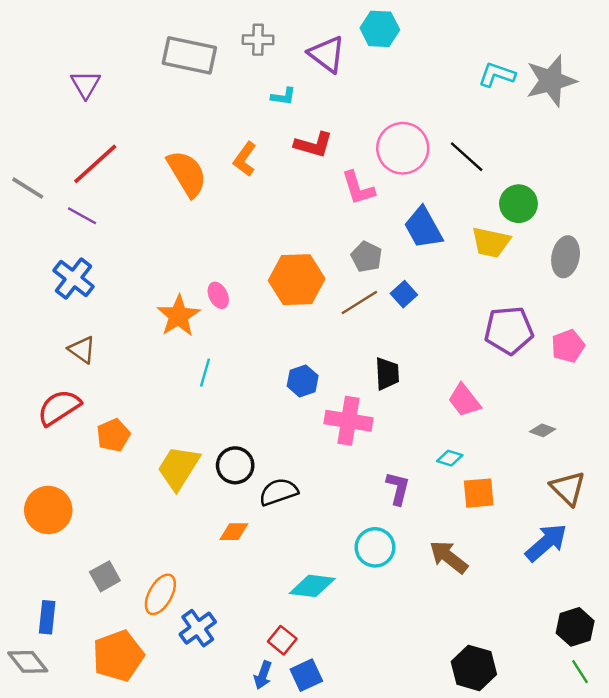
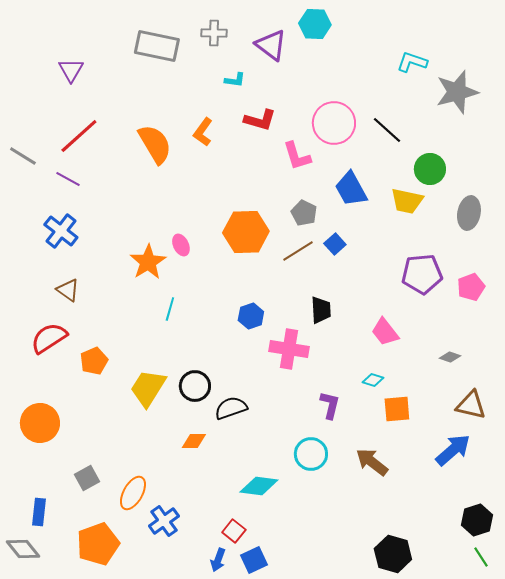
gray star: (551, 81) -> (457, 92), moved
brown triangle: (568, 488) -> (471, 405), turned -32

